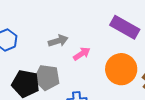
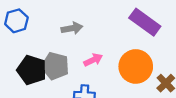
pink arrow: (82, 54) -> (93, 60), moved

